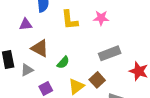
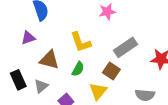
yellow L-shape: (70, 20) -> (81, 42), moved
brown square: (97, 80) -> (111, 71), moved

